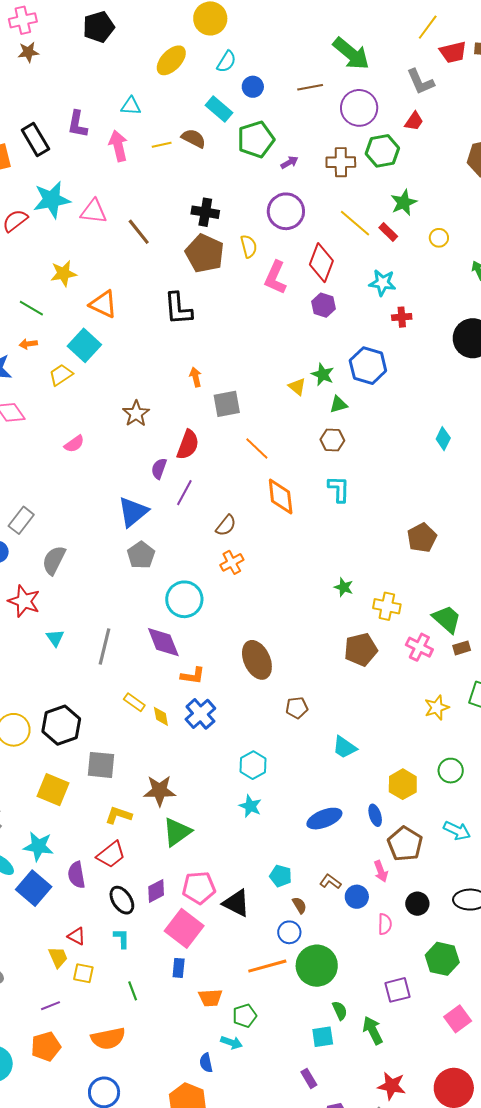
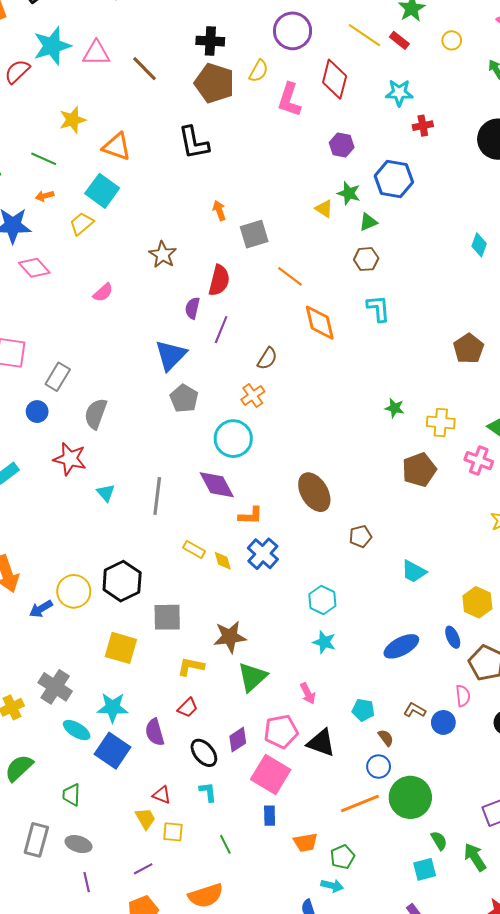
yellow semicircle: (249, 246) -> (259, 71), turned 50
purple hexagon: (324, 305) -> (342, 145), moved
orange cross: (232, 562) -> (253, 395), moved
red trapezoid: (111, 855) -> (188, 708), size x0.7
pink arrow: (381, 871) -> (308, 693), moved
pink semicircle: (385, 924) -> (463, 696), moved

